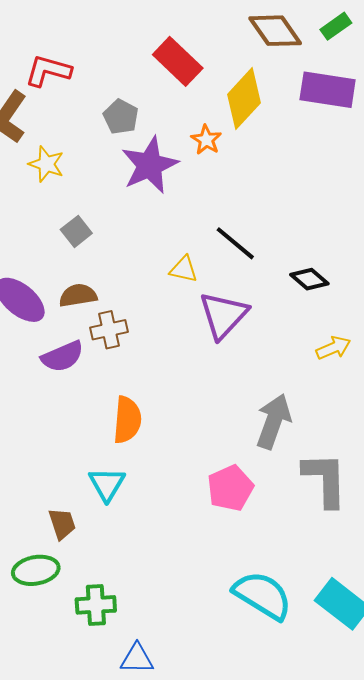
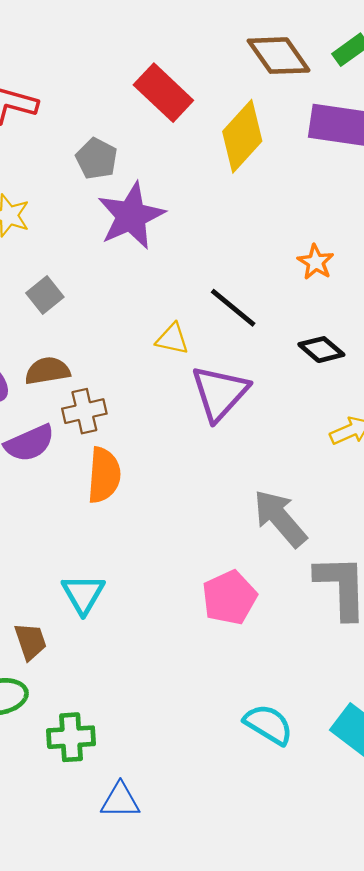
orange star: (206, 140) -> (316, 262), moved
orange semicircle: (127, 420) -> (104, 475), moved
gray arrow: (274, 421) -> (280, 518), turned -60
cyan semicircle: (263, 595) -> (268, 724), size x0.7

